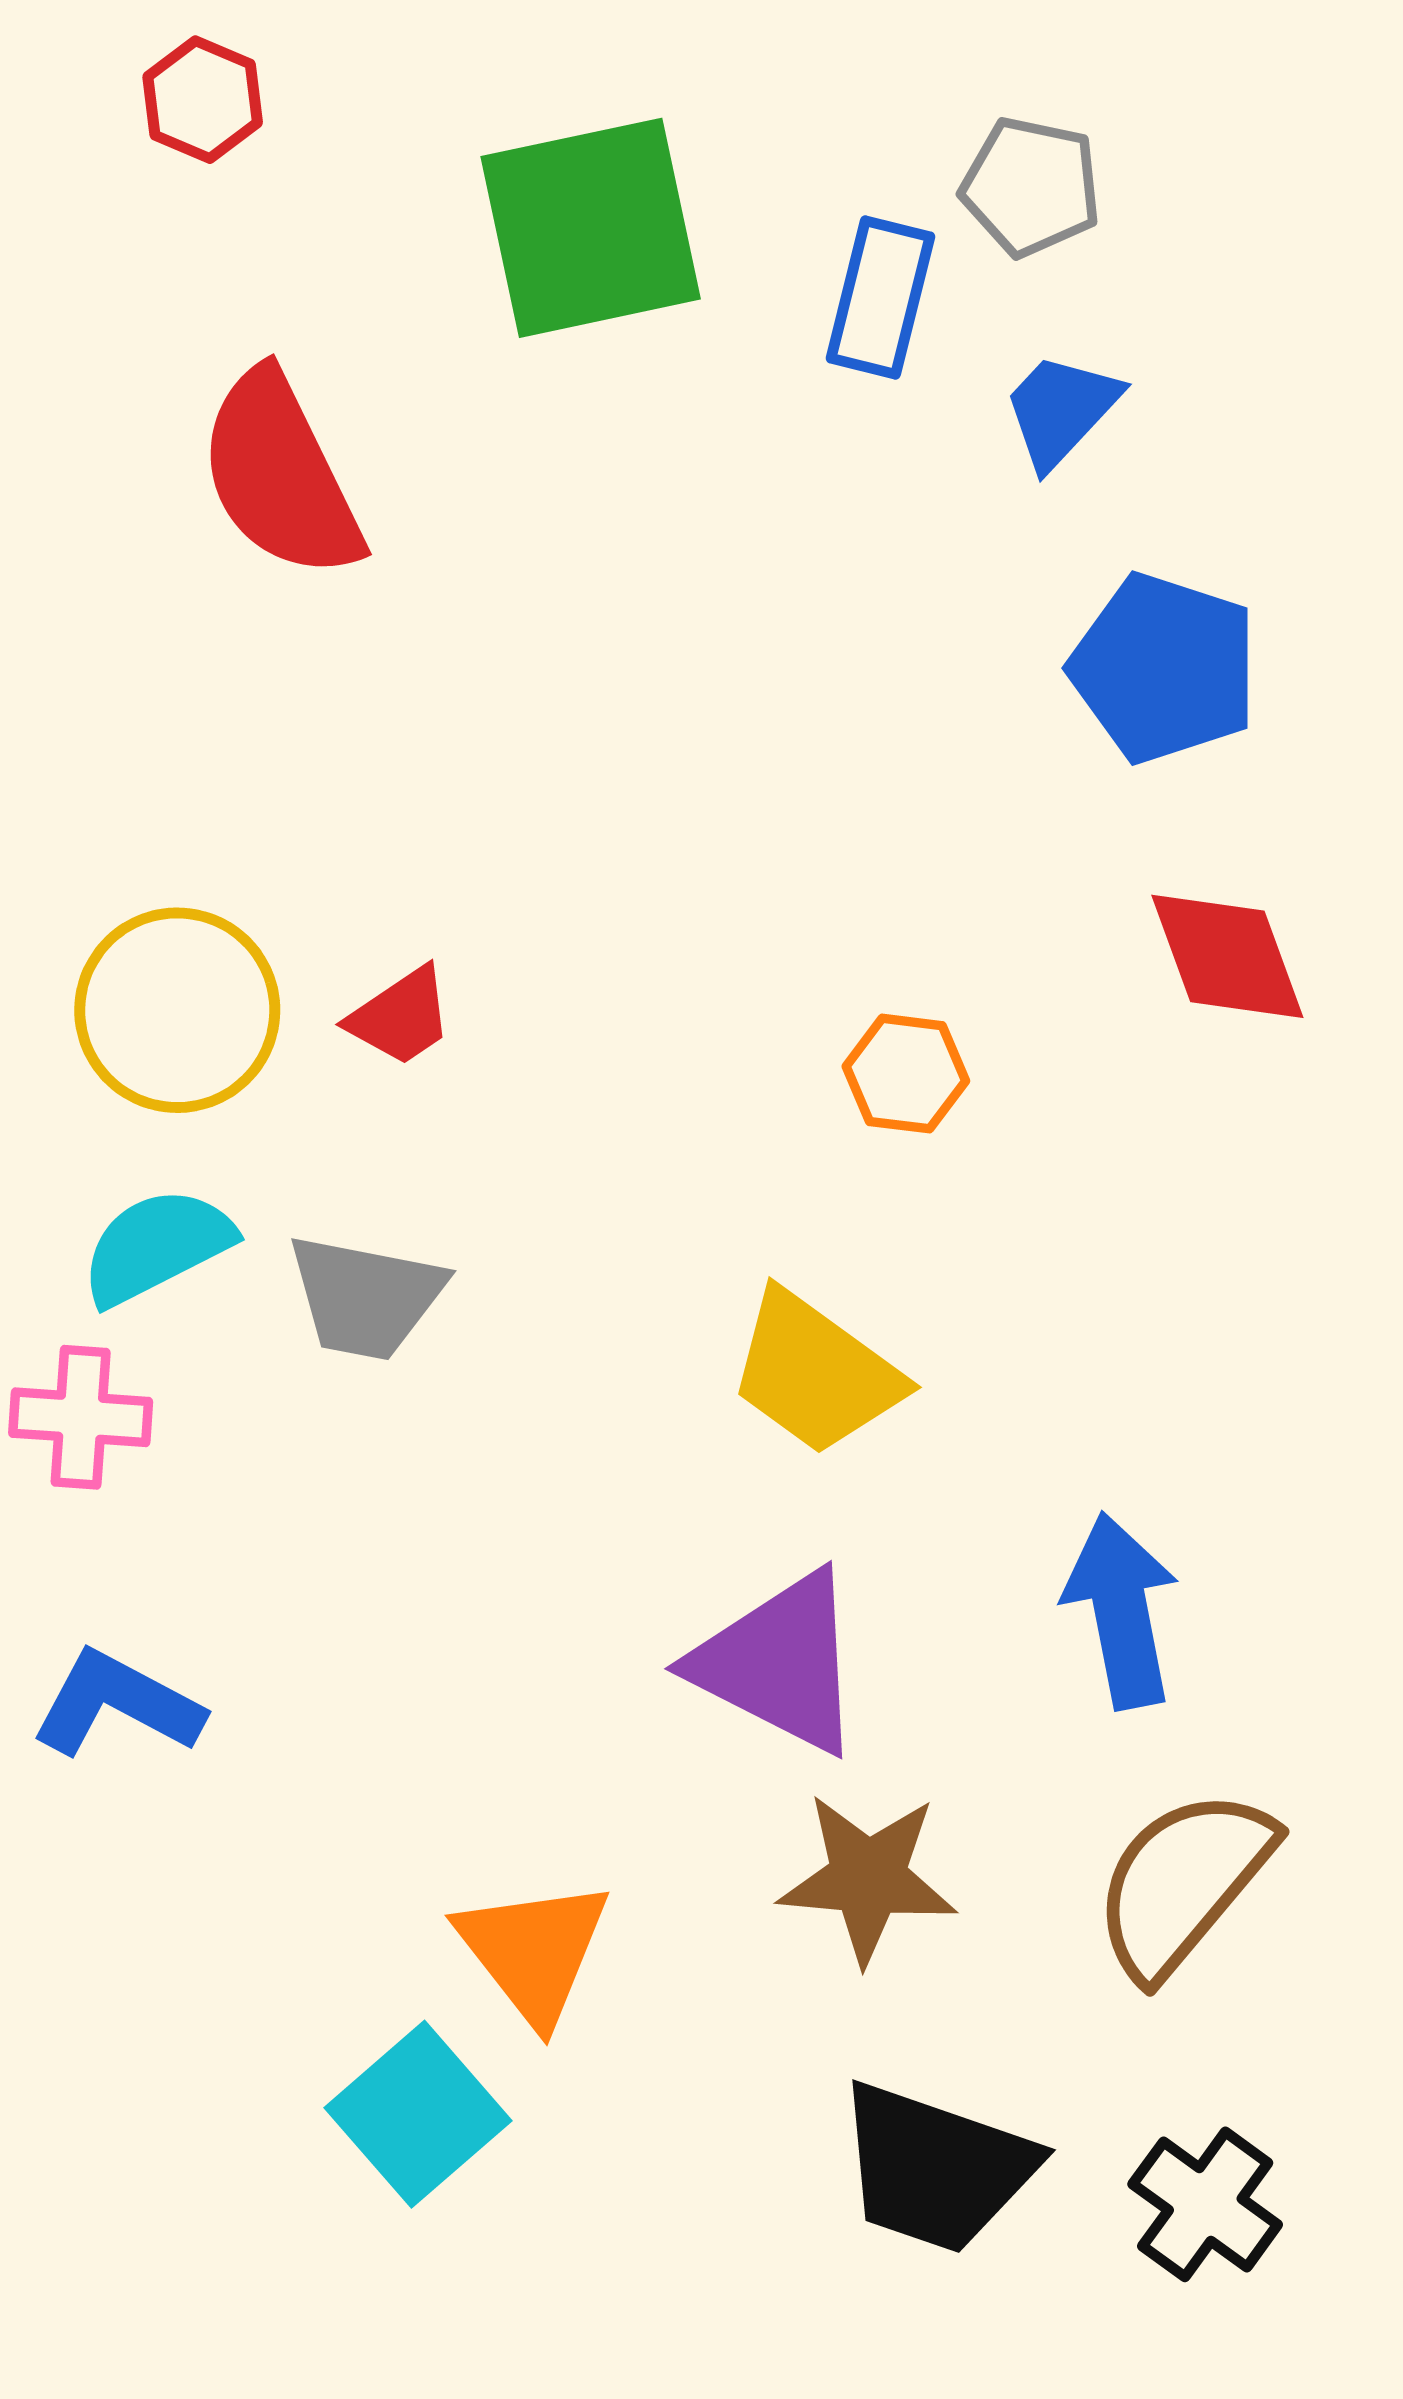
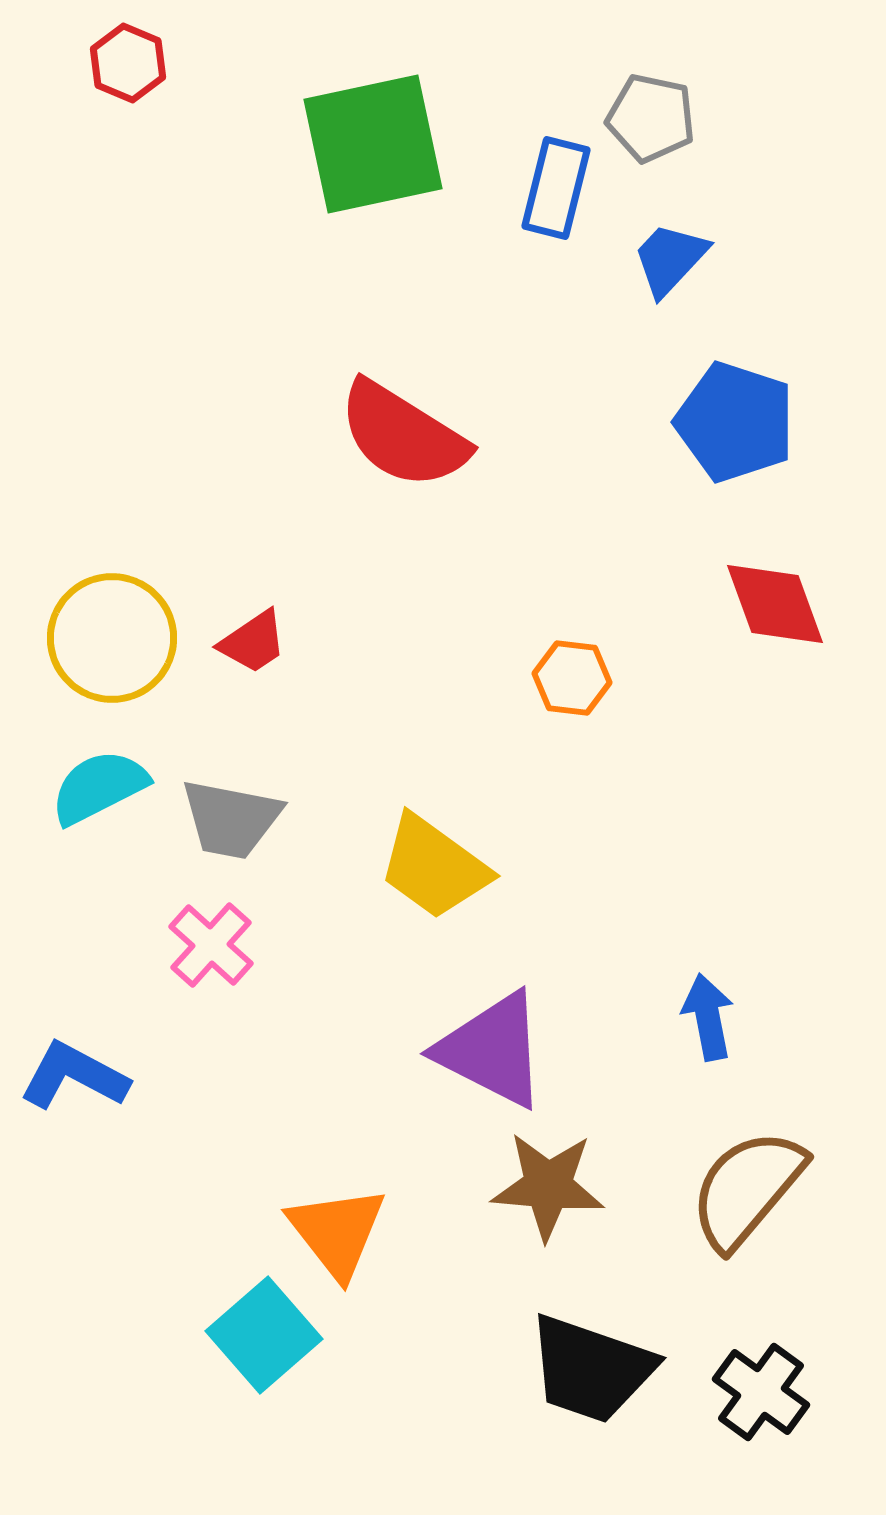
red semicircle: (280, 475) -> (403, 435), moved, turned -32
yellow trapezoid: (816, 1373) -> (434, 867), moved
pink cross: (81, 1417) -> (211, 945), moved, turned 38
blue arrow: (1121, 1610) -> (708, 1017), size x0.7

